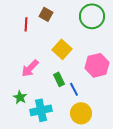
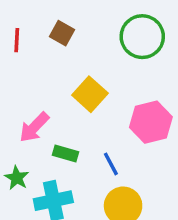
red line: (26, 24) -> (17, 40), moved
green rectangle: (59, 79) -> (66, 153), moved, turned -48

